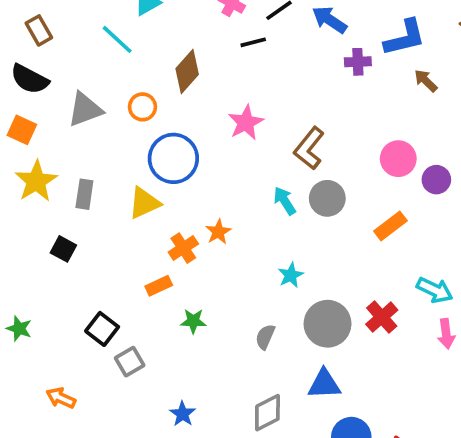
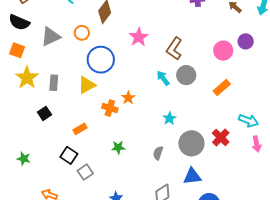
purple circle: (436, 180) -> (246, 41), moved
orange cross: (183, 248) -> (110, 108), turned -35
black square: (63, 249) -> (45, 113), turned 32
orange rectangle: (159, 286) -> (80, 129), moved

